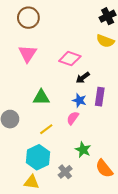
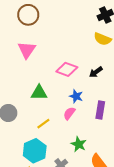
pink diamond: (70, 59) -> (67, 69), moved
black arrow: (83, 78) -> (96, 72), moved
purple rectangle: (100, 97) -> (100, 110), moved

